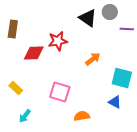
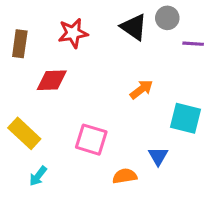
red star: (58, 41) -> (73, 33), moved
yellow rectangle: (16, 88) -> (24, 133), size x1.5
blue triangle: (115, 102) -> (158, 156), moved, turned 32

